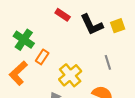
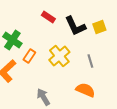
yellow cross: (70, 75) -> (59, 56), moved

